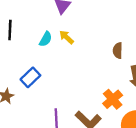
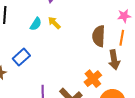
brown semicircle: (118, 51) -> (99, 36), size x1.5

